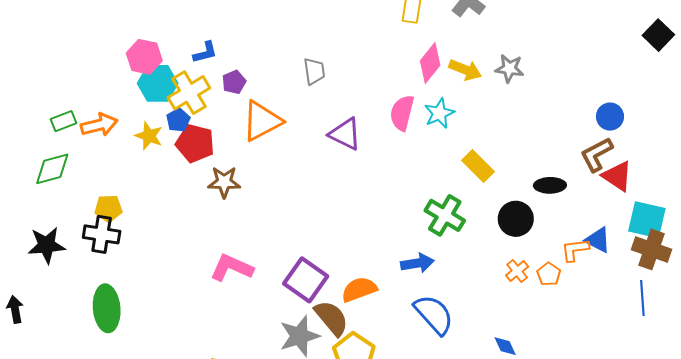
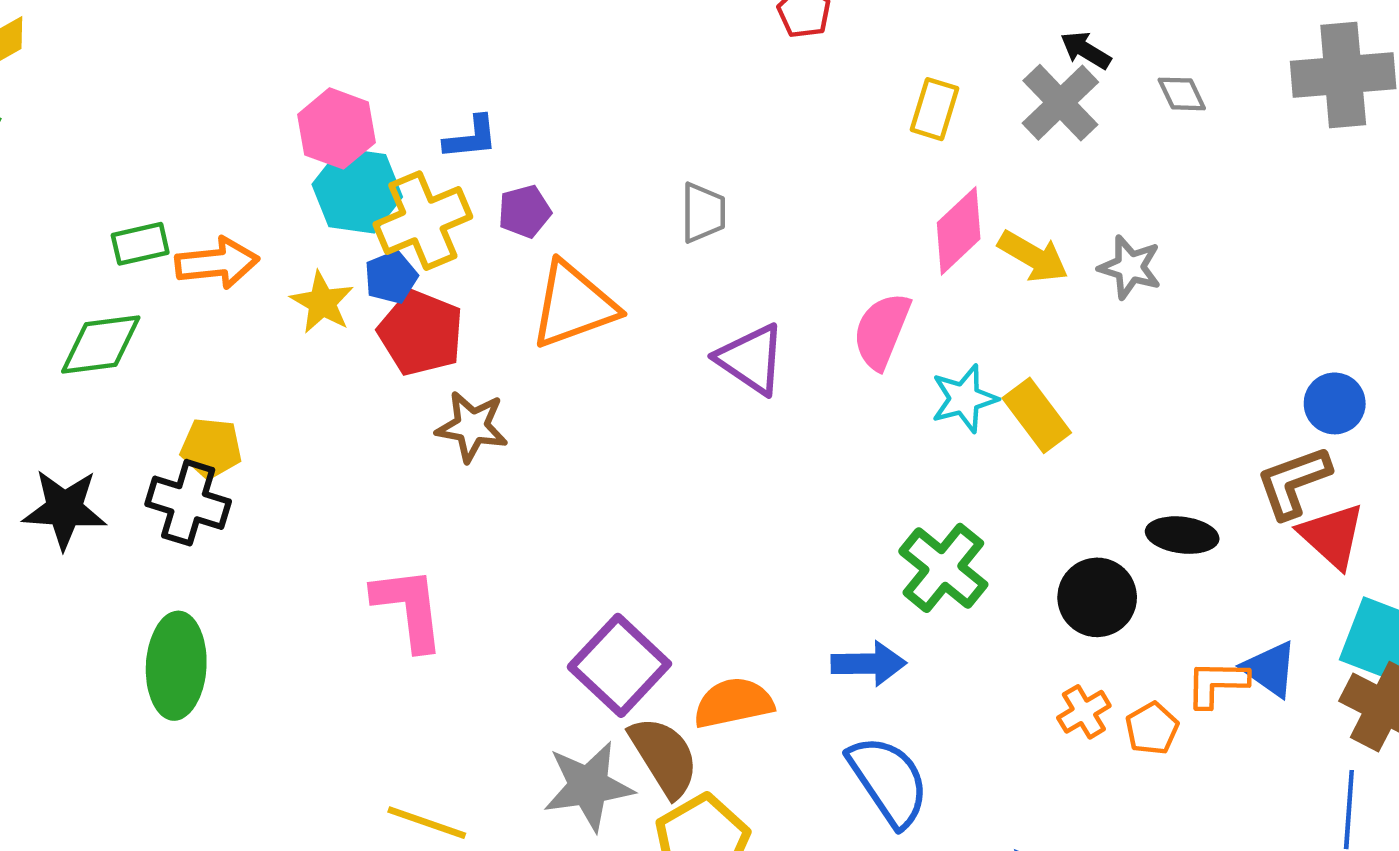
cyan star: (439, 113) -> (964, 399), moved
yellow rectangle: (478, 166) -> (1037, 415), moved
pink L-shape: (232, 268) -> (409, 608), moved, turned 51

